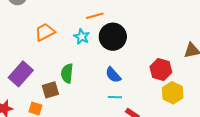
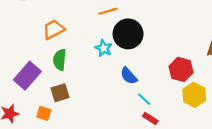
cyan star: (82, 37) -> (104, 48), moved
green semicircle: (67, 73) -> (60, 60), moved
cyan line: (115, 97) -> (144, 99), moved, turned 40

